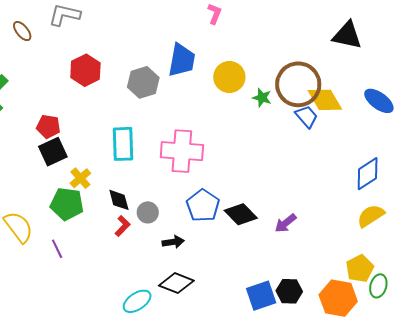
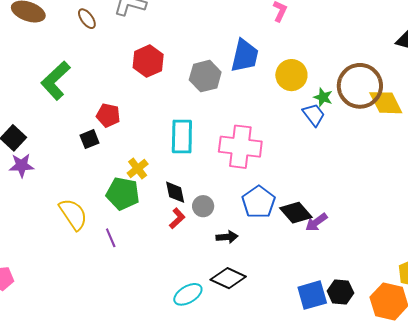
blue trapezoid: (307, 117) -> (314, 115), moved
black square: (53, 152) -> (90, 139), moved, size x0.7
purple arrow: (286, 223) -> (316, 222), moved

